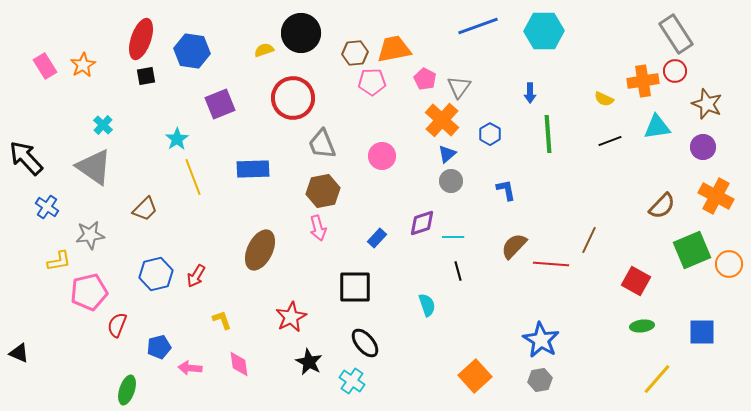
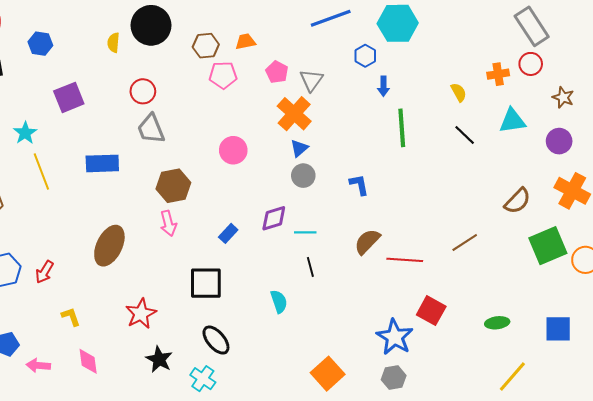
orange trapezoid: (394, 49) -> (245, 42), size x0.6
yellow semicircle: (264, 50) -> (113, 43), turned -66
blue hexagon: (192, 51) -> (40, 44), size x0.7
orange cross: (643, 81) -> (498, 74), size x0.7
red circle: (293, 98) -> (143, 91), size x0.6
yellow semicircle: (604, 99) -> (459, 92), turned -144
brown star: (707, 104) -> (563, 97), size x0.7
blue hexagon: (490, 134) -> (365, 56), moved
black line: (610, 141) -> (465, 135), turned 65
gray trapezoid: (322, 144) -> (151, 129), moved
brown line: (589, 240) -> (465, 243), moved, turned 32
red square: (636, 281) -> (431, 311), moved

